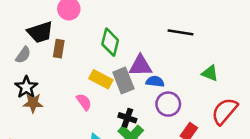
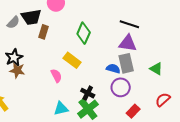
black line: (180, 32) -> (129, 24), moved
gray semicircle: (23, 55) -> (13, 22), moved
purple triangle: (140, 66) -> (128, 43), moved
gray rectangle: (123, 81) -> (126, 63), moved
red semicircle: (225, 111) -> (163, 100), size x0.7

